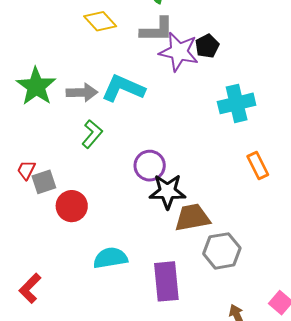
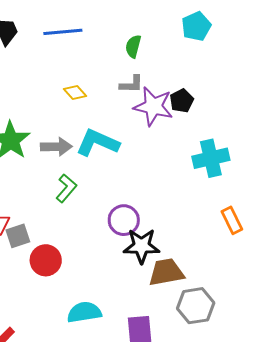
yellow diamond: (100, 21) -> (75, 93), moved, size x0.7
gray L-shape: (157, 30) -> (131, 84), size x0.7

